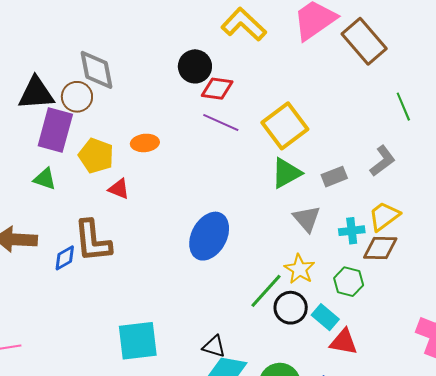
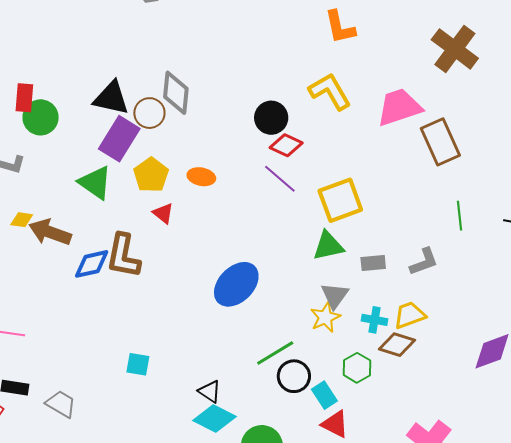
green triangle: (45, 179) -> (95, 183), size x1.5
blue diamond: (65, 258) -> (92, 264), size x1.4
yellow star: (299, 269) -> (325, 317), moved
cyan square: (138, 341) -> (138, 364), size x0.6

